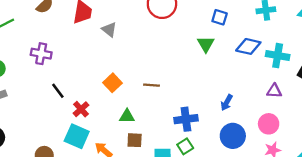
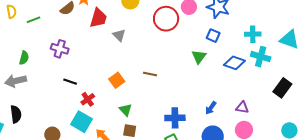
cyan cross: (278, 56) -> (261, 57), moved
brown line: (151, 85) -> (150, 74), moved
black line: (58, 91) -> (70, 82), turned -40
purple triangle: (274, 91) -> (242, 107), moved
green triangle: (127, 116) -> (126, 110), turned 40

